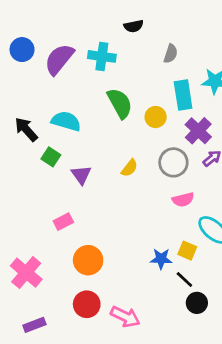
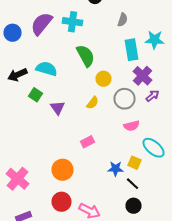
blue circle: (22, 50) -> (12, 33), moved
yellow circle: (156, 117) -> (104, 79), moved
black arrow: (26, 129) -> (18, 75), turned -72
pink rectangle: (63, 222) -> (88, 142), moved
black circle: (197, 303) -> (134, 206), moved

